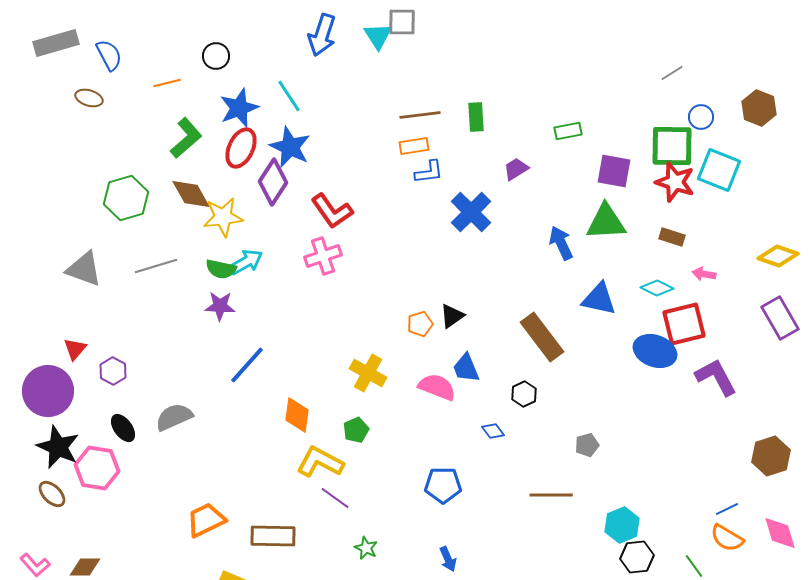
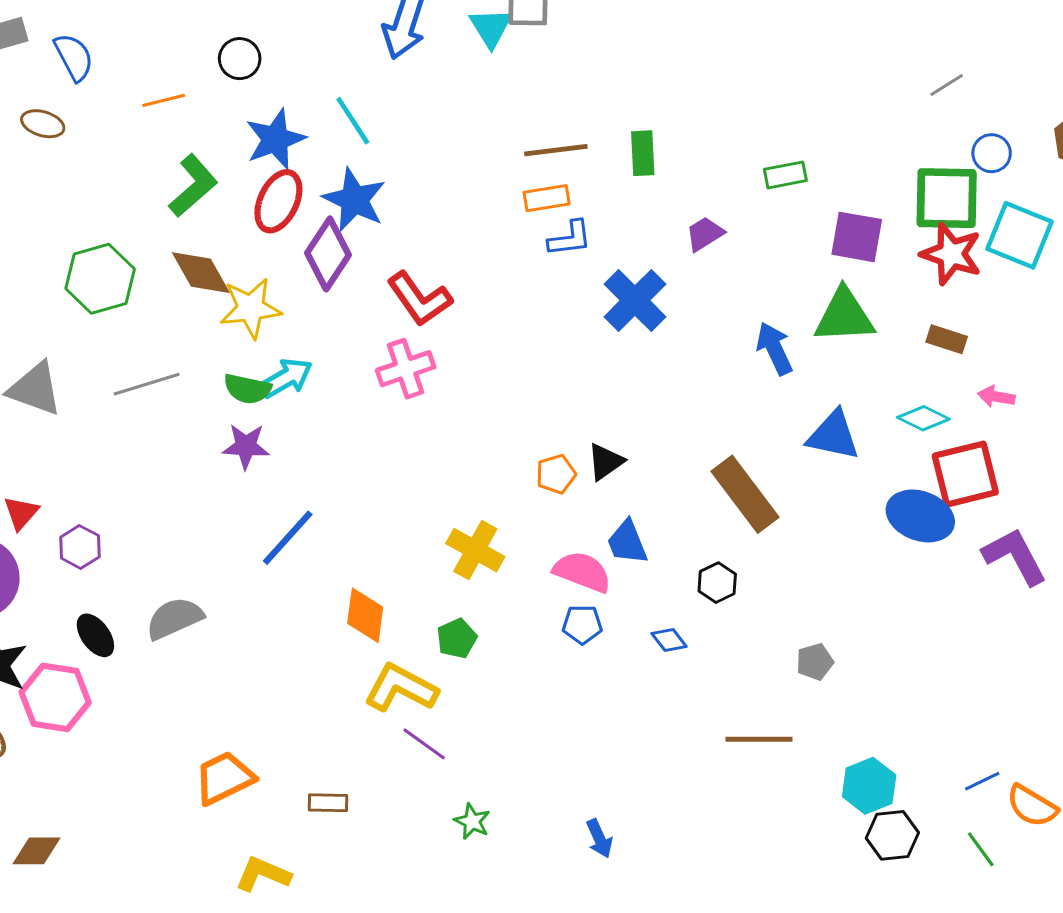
blue pentagon: (443, 485) -> (582, 625), moved, size x0.7
blue line: (727, 509) -> (982, 781), moved
brown rectangle: (273, 536) -> (328, 803), size x0.6

